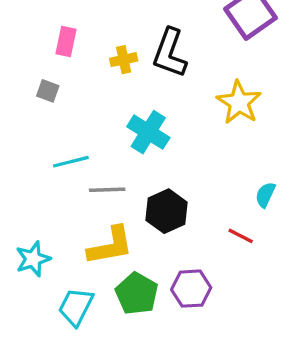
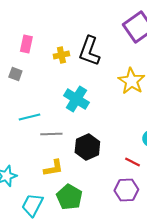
yellow L-shape: (110, 246) -> (53, 168), size x0.7
purple hexagon: (191, 289) -> (126, 190), moved

